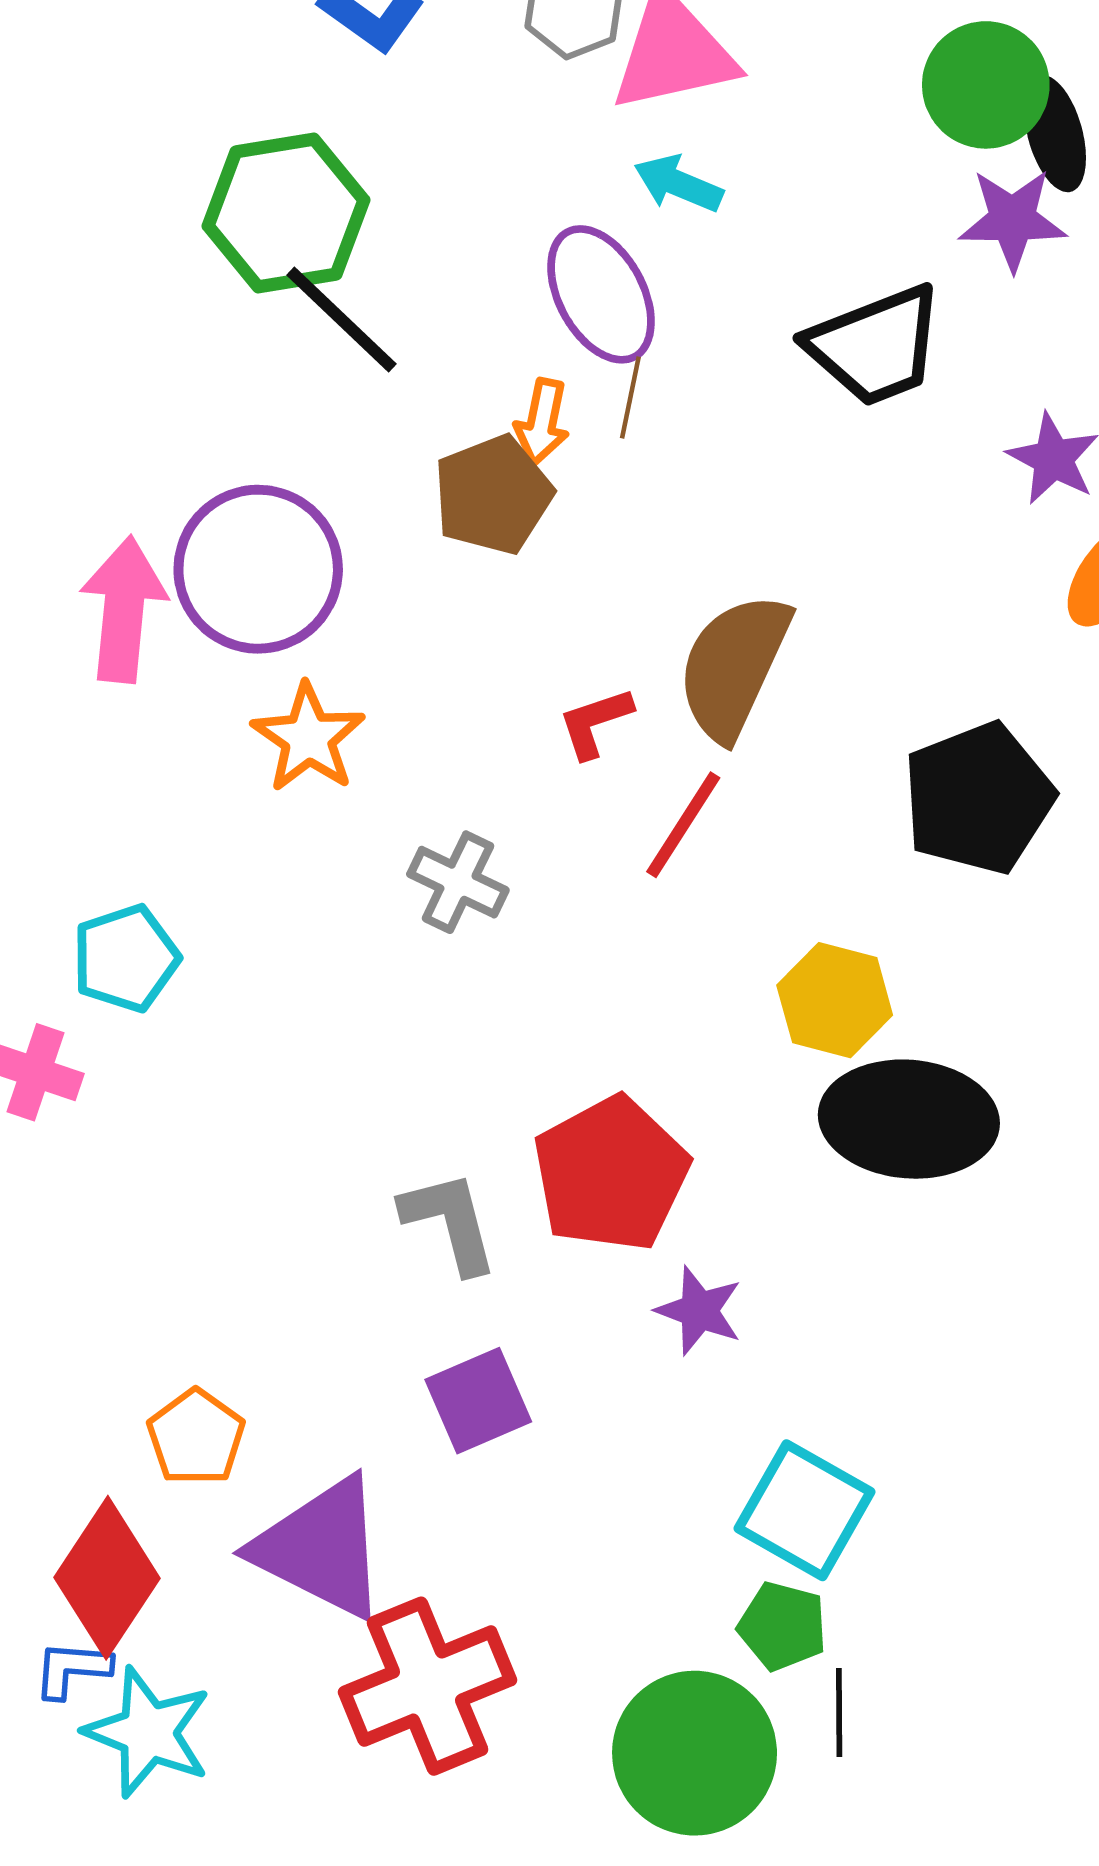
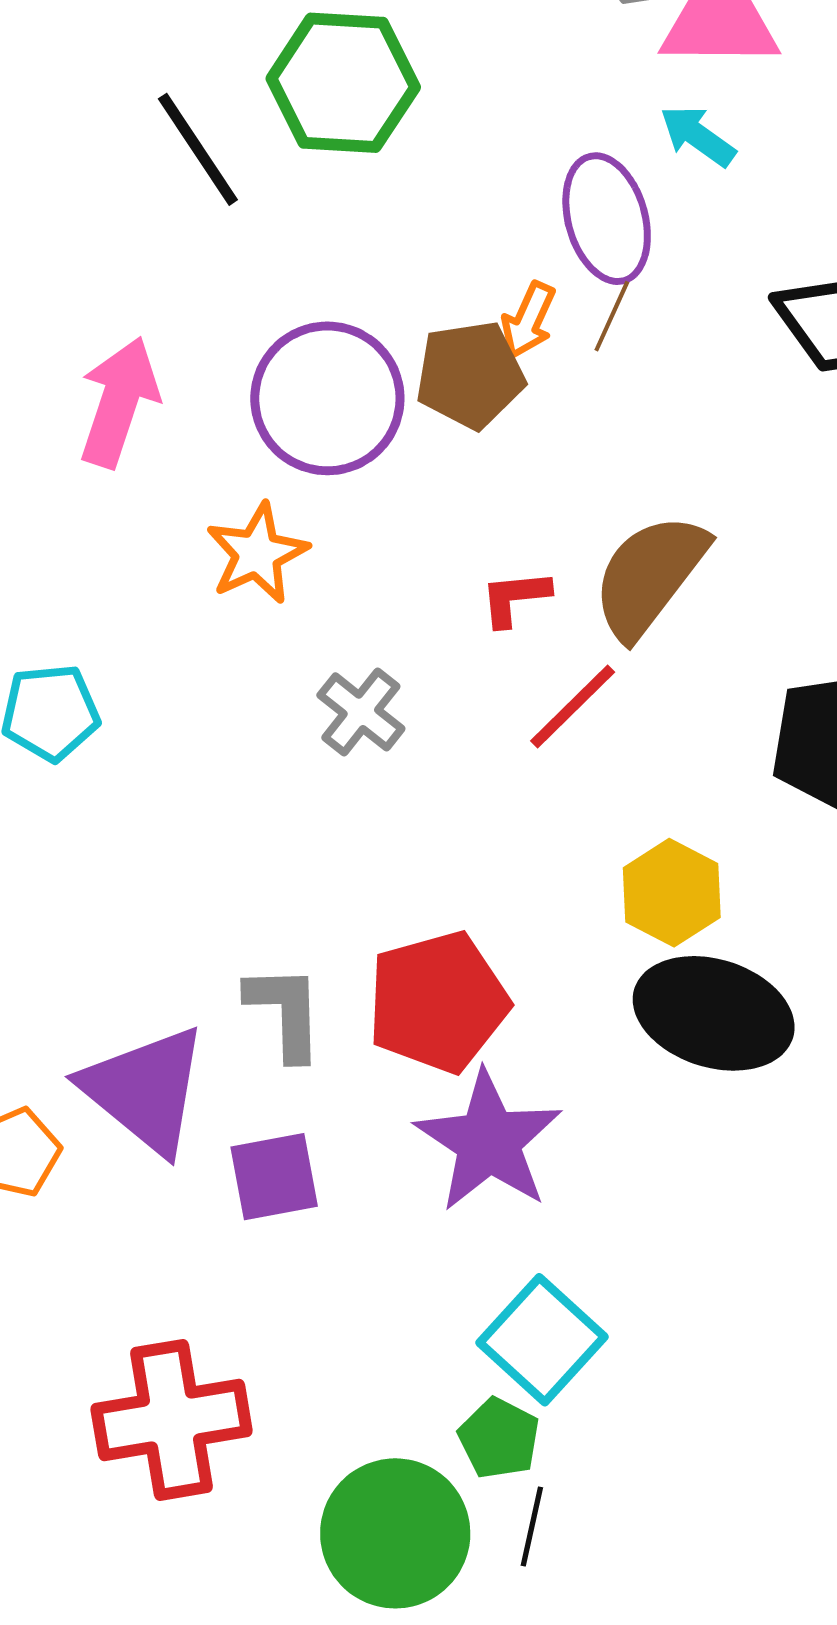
black line: (341, 320) -> (198, 149), moved
purple circle: (258, 569) -> (327, 398), moved
purple star: (699, 1311) -> (489, 1141), size x1.8
purple triangle: (321, 1548) -> (145, 1090), moved

